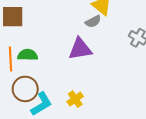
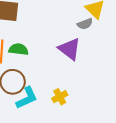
purple triangle: (80, 49) -> (70, 49), turned 40

